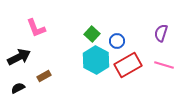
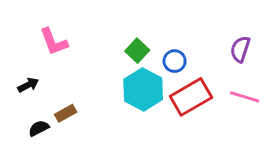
black arrow: (19, 57) -> (28, 85), size x0.6
black semicircle: (18, 88) -> (39, 128), moved

